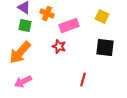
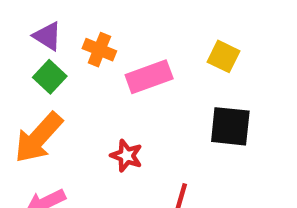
green square: (25, 26) -> (50, 77), turned 32
red star: (59, 46) -> (126, 156), moved

